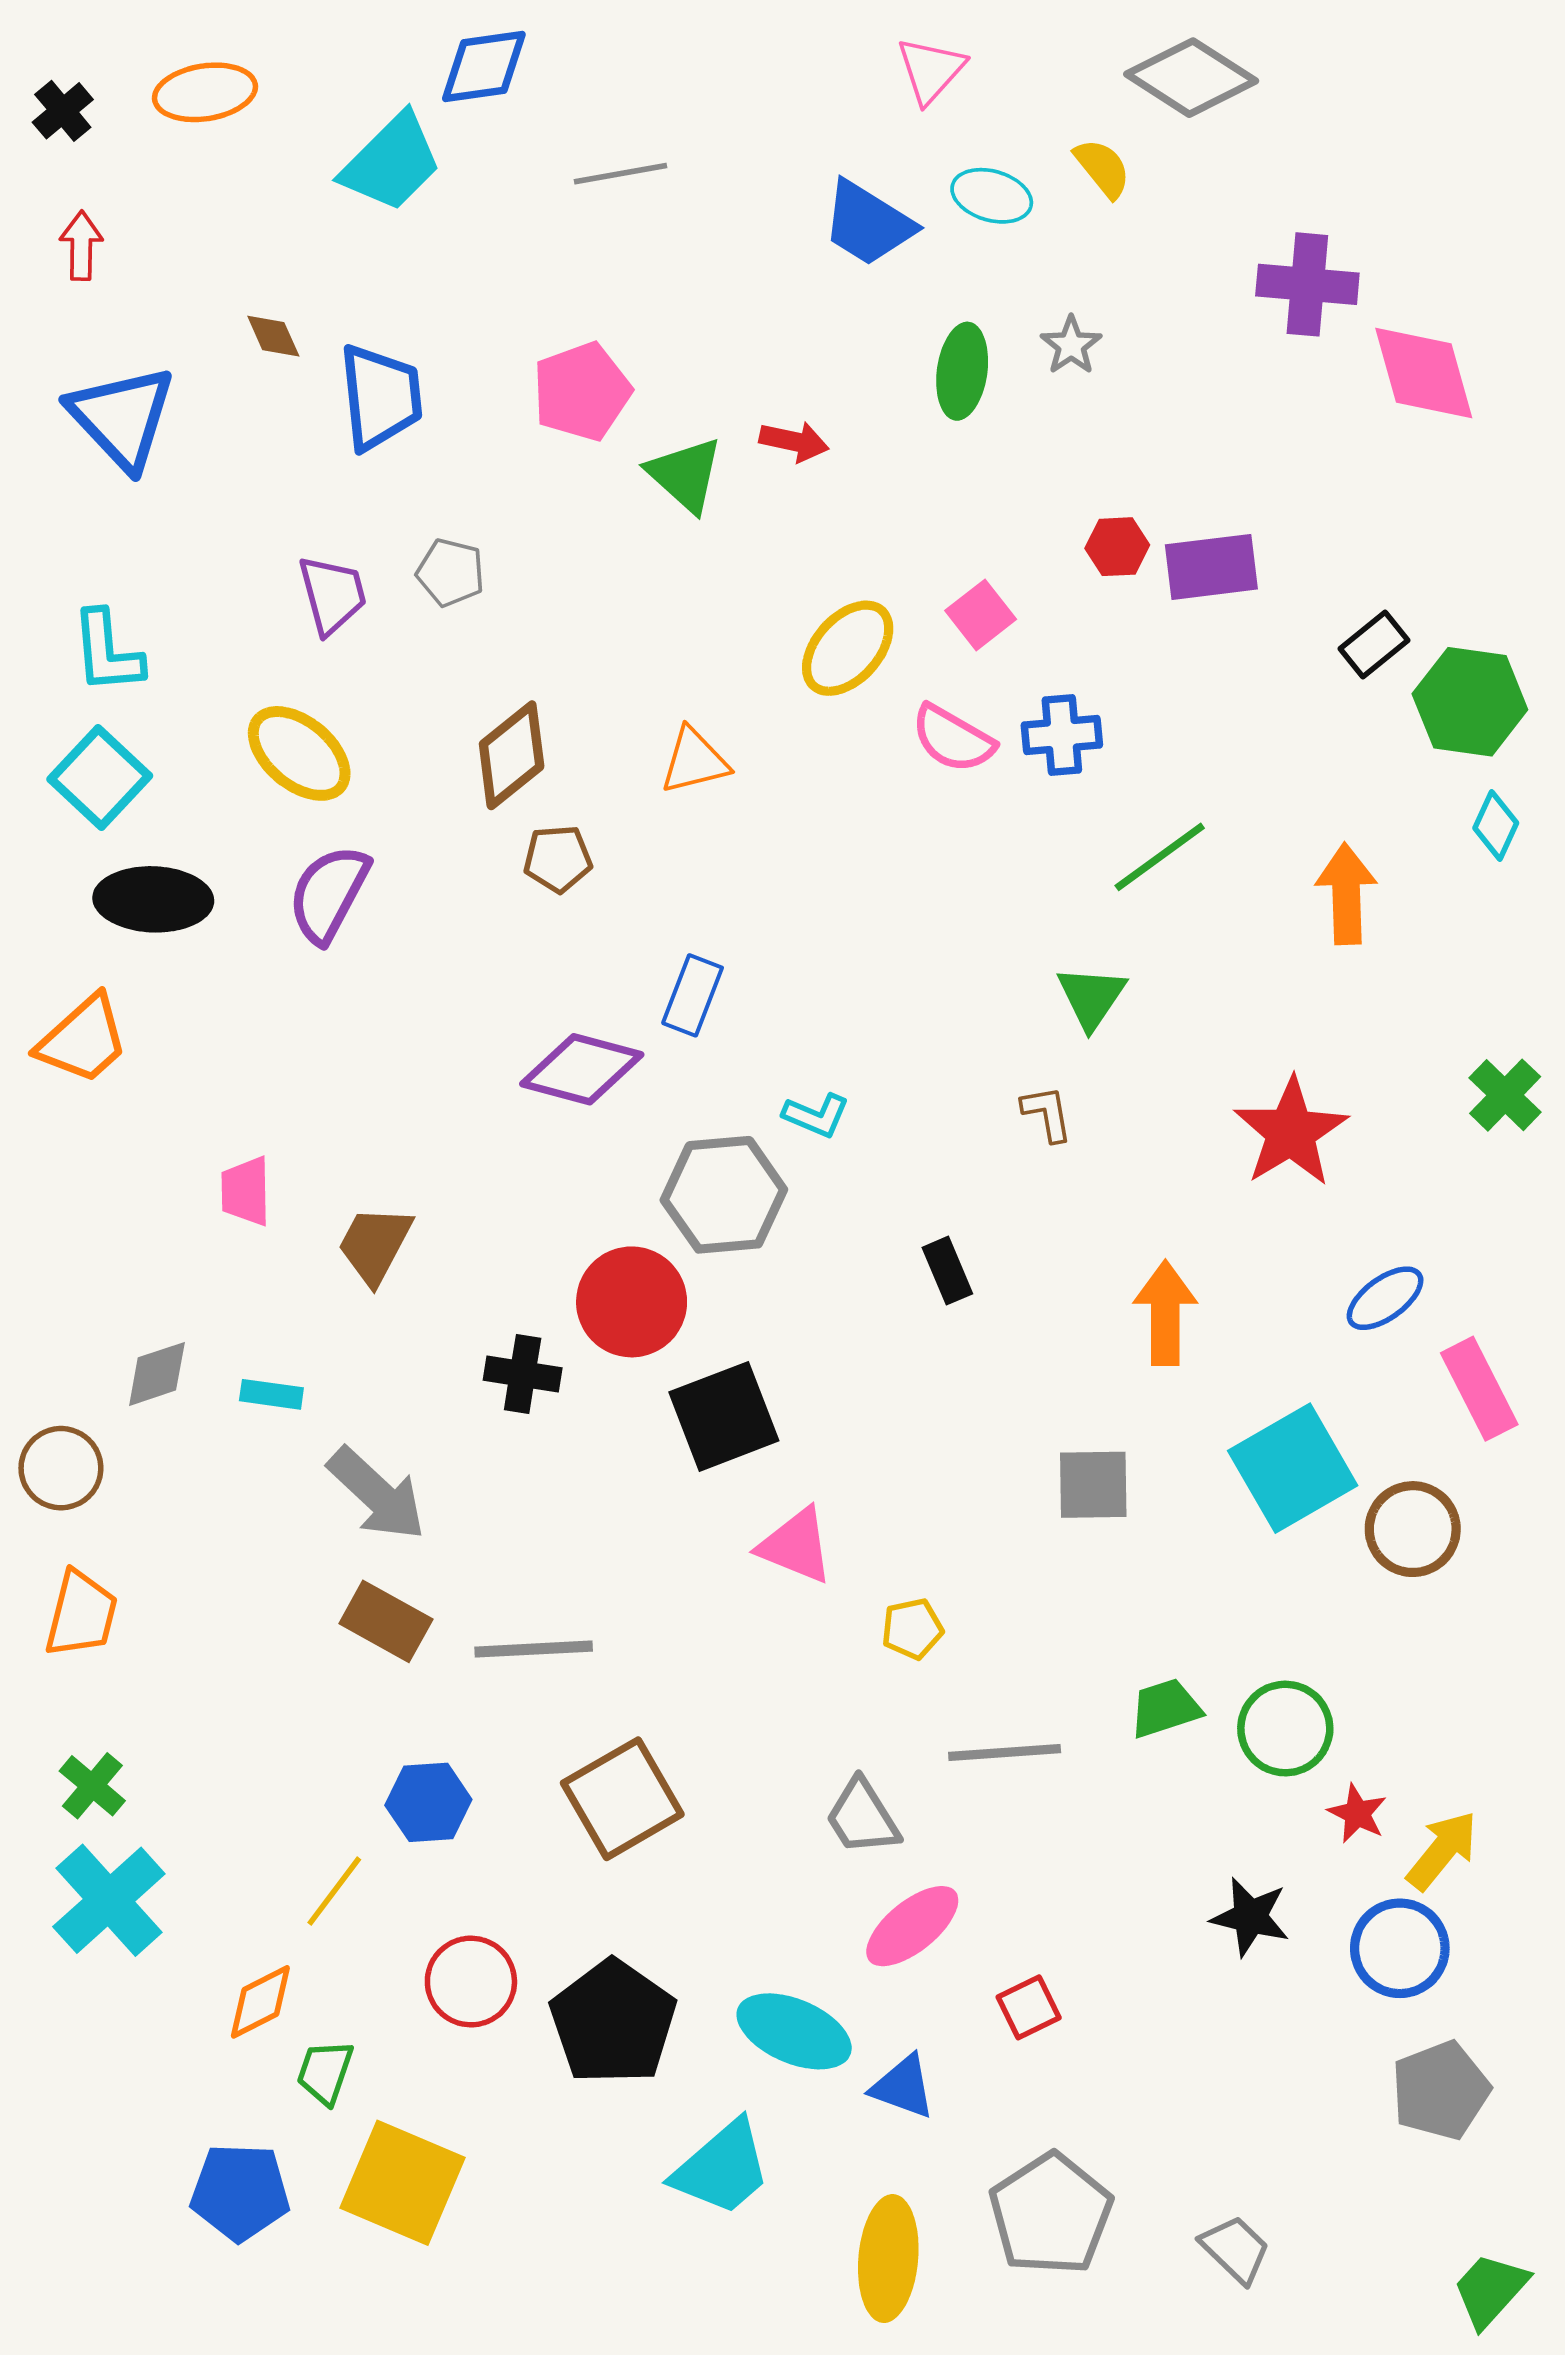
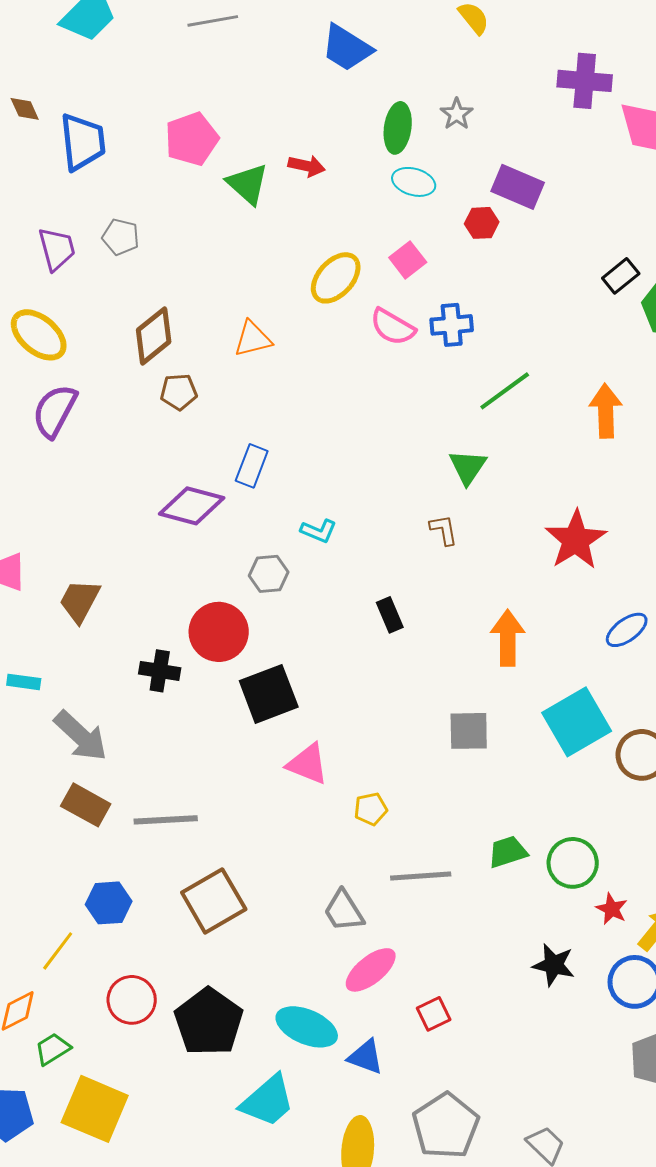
cyan ellipse: (992, 196) -> (414, 182), moved
purple rectangle: (1211, 567) -> (518, 187), moved, turned 30
gray hexagon: (724, 1195) -> (269, 574), size x0.6
green trapezoid: (325, 2072) -> (53, 1049), turned 39

